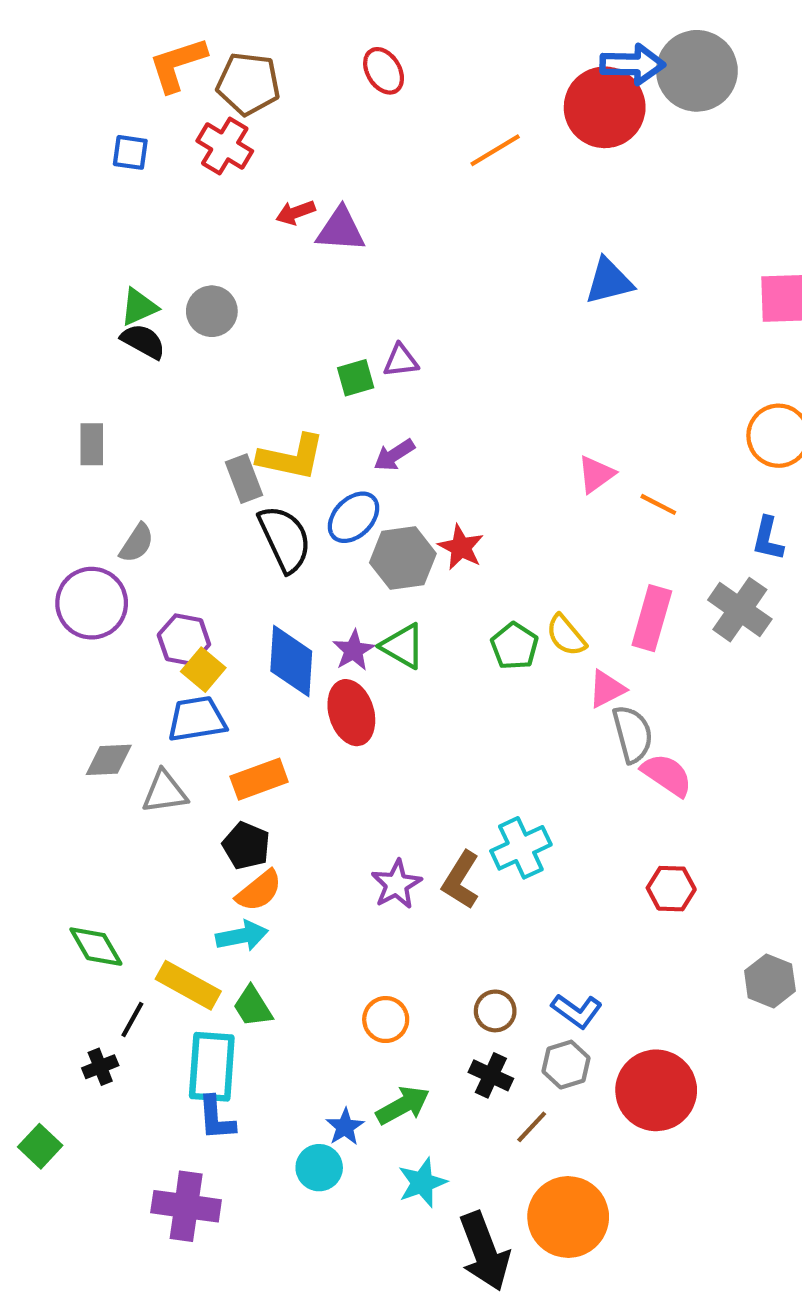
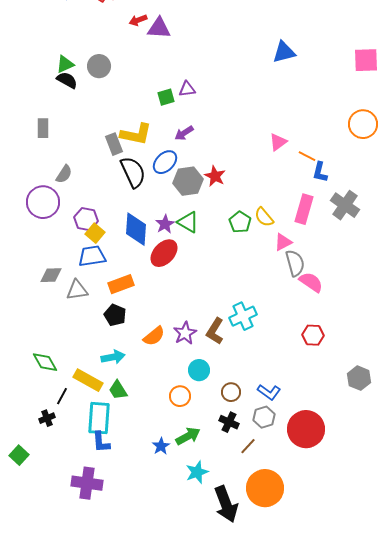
blue L-shape: (768, 539) -> (320, 172), moved
red ellipse: (351, 713) -> (164, 253), turned 60
orange semicircle: (259, 891) -> (154, 336), moved
cyan circle: (319, 1168) -> (199, 370), moved

